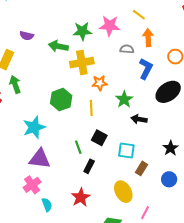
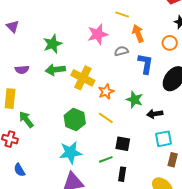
green star: (82, 31) -> (53, 44), moved
yellow cross: (82, 63) -> (83, 78), turned -35
yellow line: (91, 108) -> (106, 118), turned -35
cyan star: (34, 127) -> (70, 152), moved, turned 30
green line: (78, 147) -> (106, 159), turned -72
cyan square: (126, 151) -> (163, 139), moved

